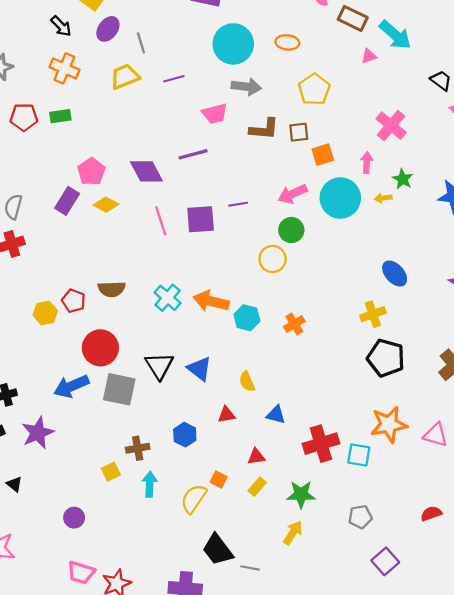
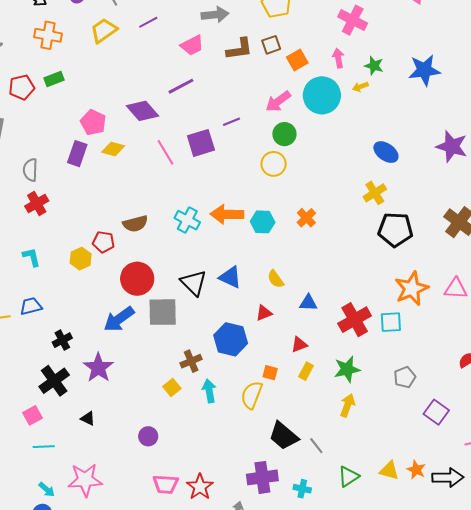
blue hexagon: (185, 435) -> (231, 339), size x1.5
gray line: (250, 568) -> (316, 446), turned 54

